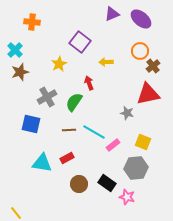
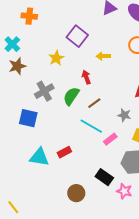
gray star: (127, 113) -> (124, 115), moved
brown line: (69, 130) -> (94, 103), moved, turned -32
brown circle: (79, 184) -> (76, 193), moved

